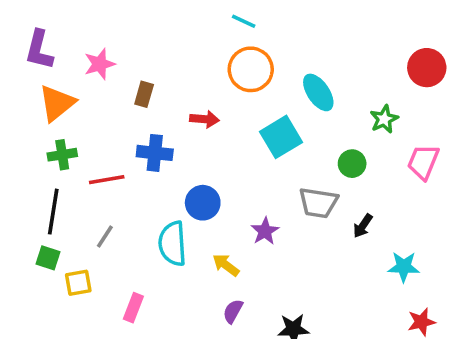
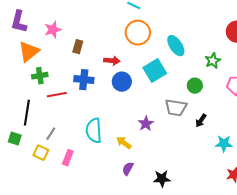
green cross: (62, 155) -> (40, 76), moved
blue circle: (203, 203) -> (122, 82), moved
gray line: (105, 237) -> (51, 134), moved
green square: (48, 258) -> (15, 139), moved
yellow square: (78, 283) -> (41, 153), turned 35
pink rectangle: (133, 308) -> (68, 158), moved

